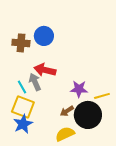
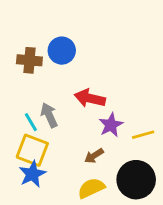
red arrow: (45, 70) -> (90, 98), moved
purple star: (79, 89) -> (111, 125), turned -30
black circle: (88, 115) -> (136, 180), moved

